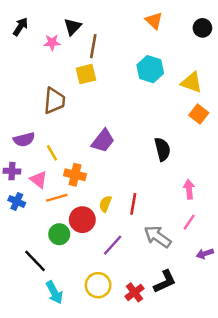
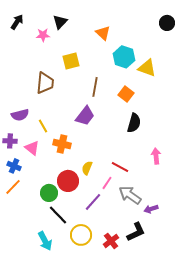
orange triangle: (154, 21) -> (103, 33), moved
brown line: (93, 46) -> (95, 87), moved
yellow triangle: (192, 83) -> (147, 68), moved
orange square: (199, 114) -> (126, 94), moved
black semicircle: (162, 149) -> (134, 123), turned 30
orange line: (57, 198) -> (13, 187), moved, turned -30
red line: (133, 204) -> (120, 167), moved, turned -72
pink line: (189, 222) -> (107, 183), moved
purple arrow: (205, 254) -> (151, 209), moved
black line: (35, 261) -> (58, 215), moved

